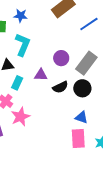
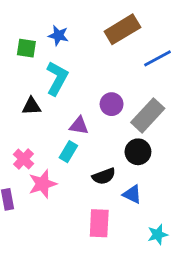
cyan rectangle: (17, 83) -> (68, 152), moved
black semicircle: (60, 87) -> (104, 176), moved
pink rectangle: (78, 138) -> (99, 223), moved

